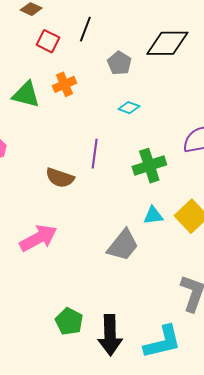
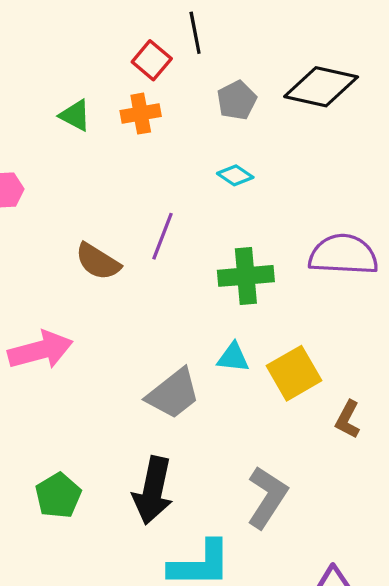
black line: (85, 29) -> (195, 33), turned -45
red square: (48, 41) -> (152, 60), moved
green triangle: (26, 95) -> (75, 115), size x0.7
black arrow: (110, 335) -> (153, 491), moved

